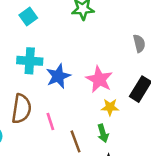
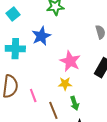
blue star: (58, 76) -> (41, 36), moved
yellow star: (110, 107) -> (65, 84), moved

